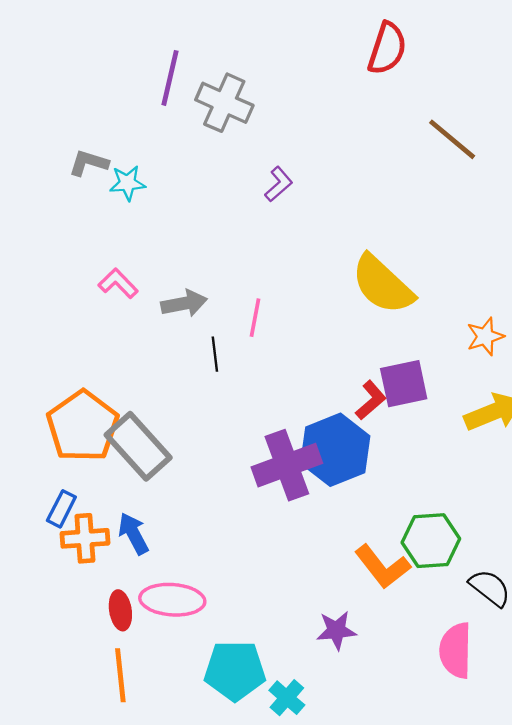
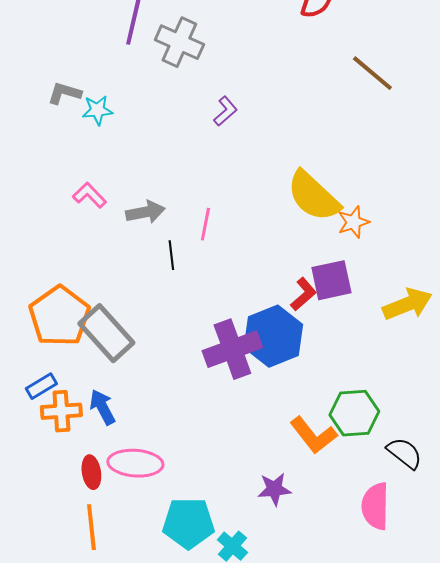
orange star: (485, 336) -> (353, 222), moved
blue rectangle: (61, 509) -> (41, 386), turned 32

